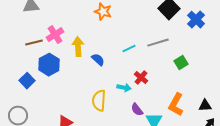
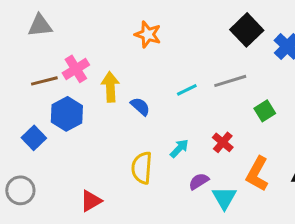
red cross: (141, 78) -> (223, 142), moved
cyan arrow: (124, 88) -> (179, 148), turned -56
purple semicircle: (137, 110) -> (199, 181), turned 96

